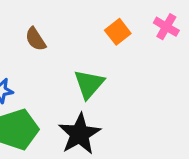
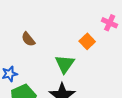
orange square: (118, 32) -> (87, 41), moved

